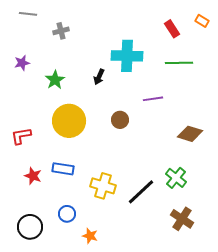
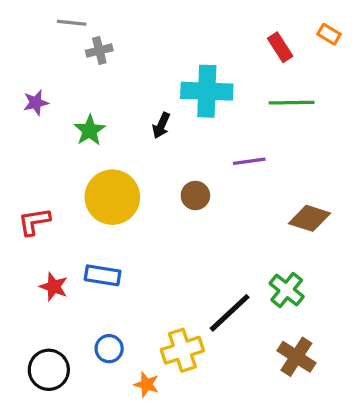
gray line: (28, 14) -> (72, 23), moved
yellow cross: (103, 186) -> (182, 350), moved, turned -35

